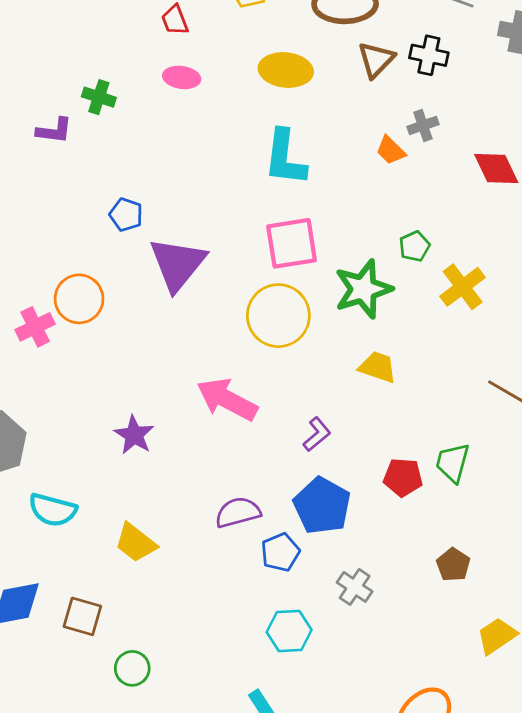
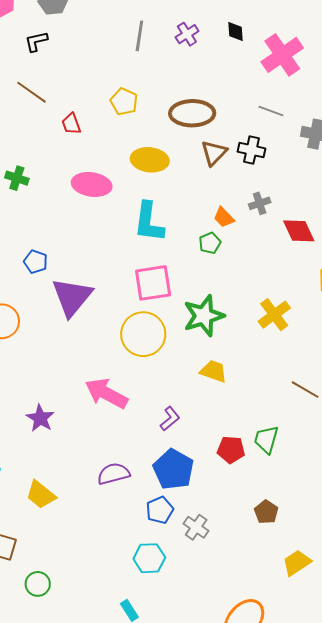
pink ellipse: (182, 77) -> (92, 184), moved, size x1.5
gray cross: (423, 125) -> (260, 203), moved
green pentagon: (414, 246) -> (210, 243), moved
blue pentagon: (280, 552) -> (160, 510), moved

